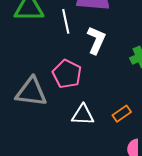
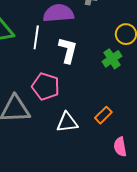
white line: (66, 21) -> (36, 37), turned 30

